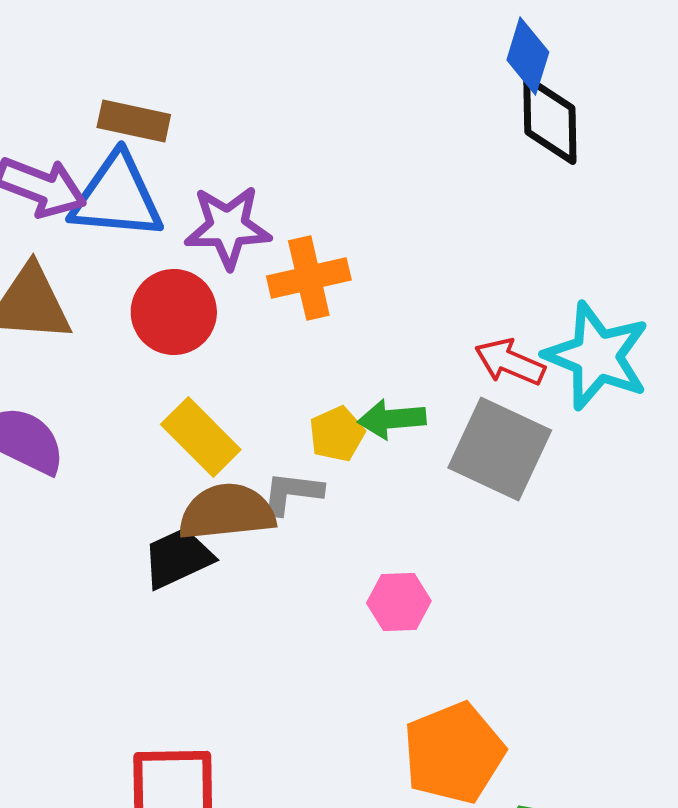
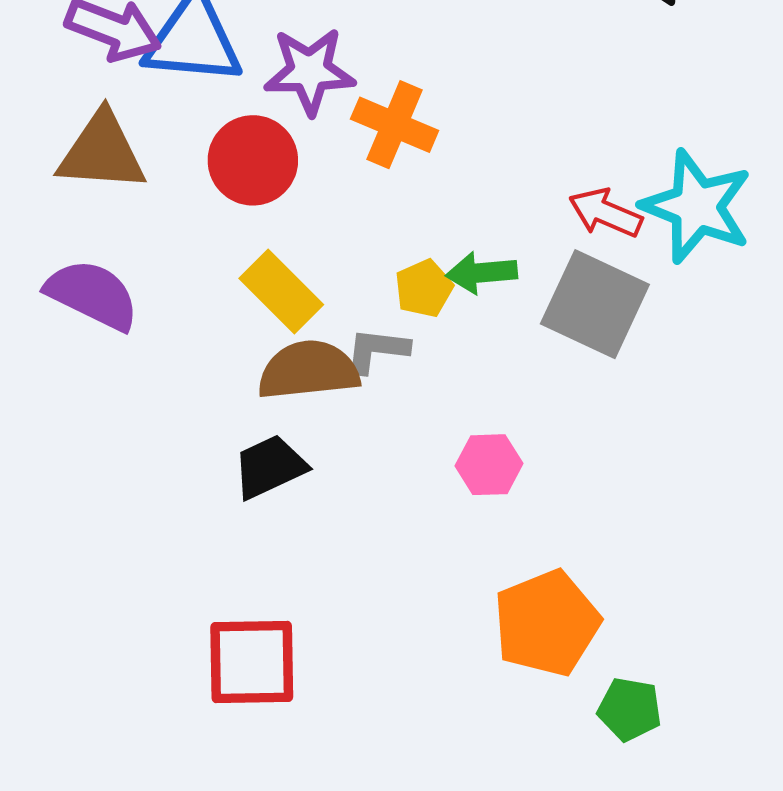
orange cross: (309, 278) -> (395, 125), turned 36
black trapezoid: (178, 558) -> (270, 467), moved

